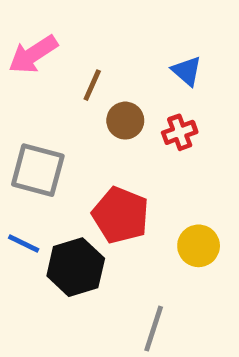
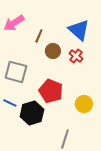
blue triangle: (187, 71) -> (79, 30), size x1.6
red cross: (180, 132) -> (76, 56), turned -32

